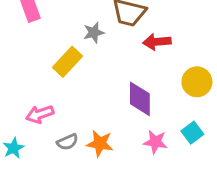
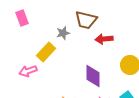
pink arrow: (40, 114) -> (28, 71), moved

